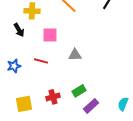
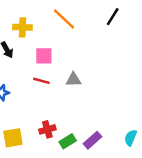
red line: (41, 61) -> (41, 81), moved
green rectangle: (79, 91) -> (68, 141), moved

